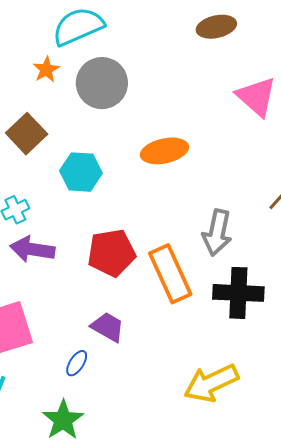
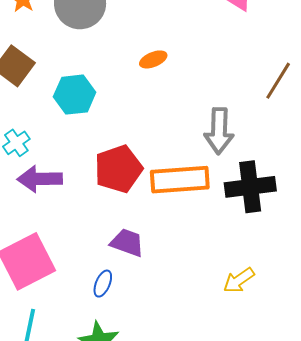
orange ellipse: (164, 151) -> (153, 59), size x0.6
orange rectangle: (170, 274) -> (180, 180), turned -60
yellow arrow: (211, 383) -> (239, 280), size x0.6

